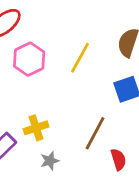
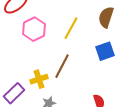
brown line: (95, 133) -> (62, 66), moved

